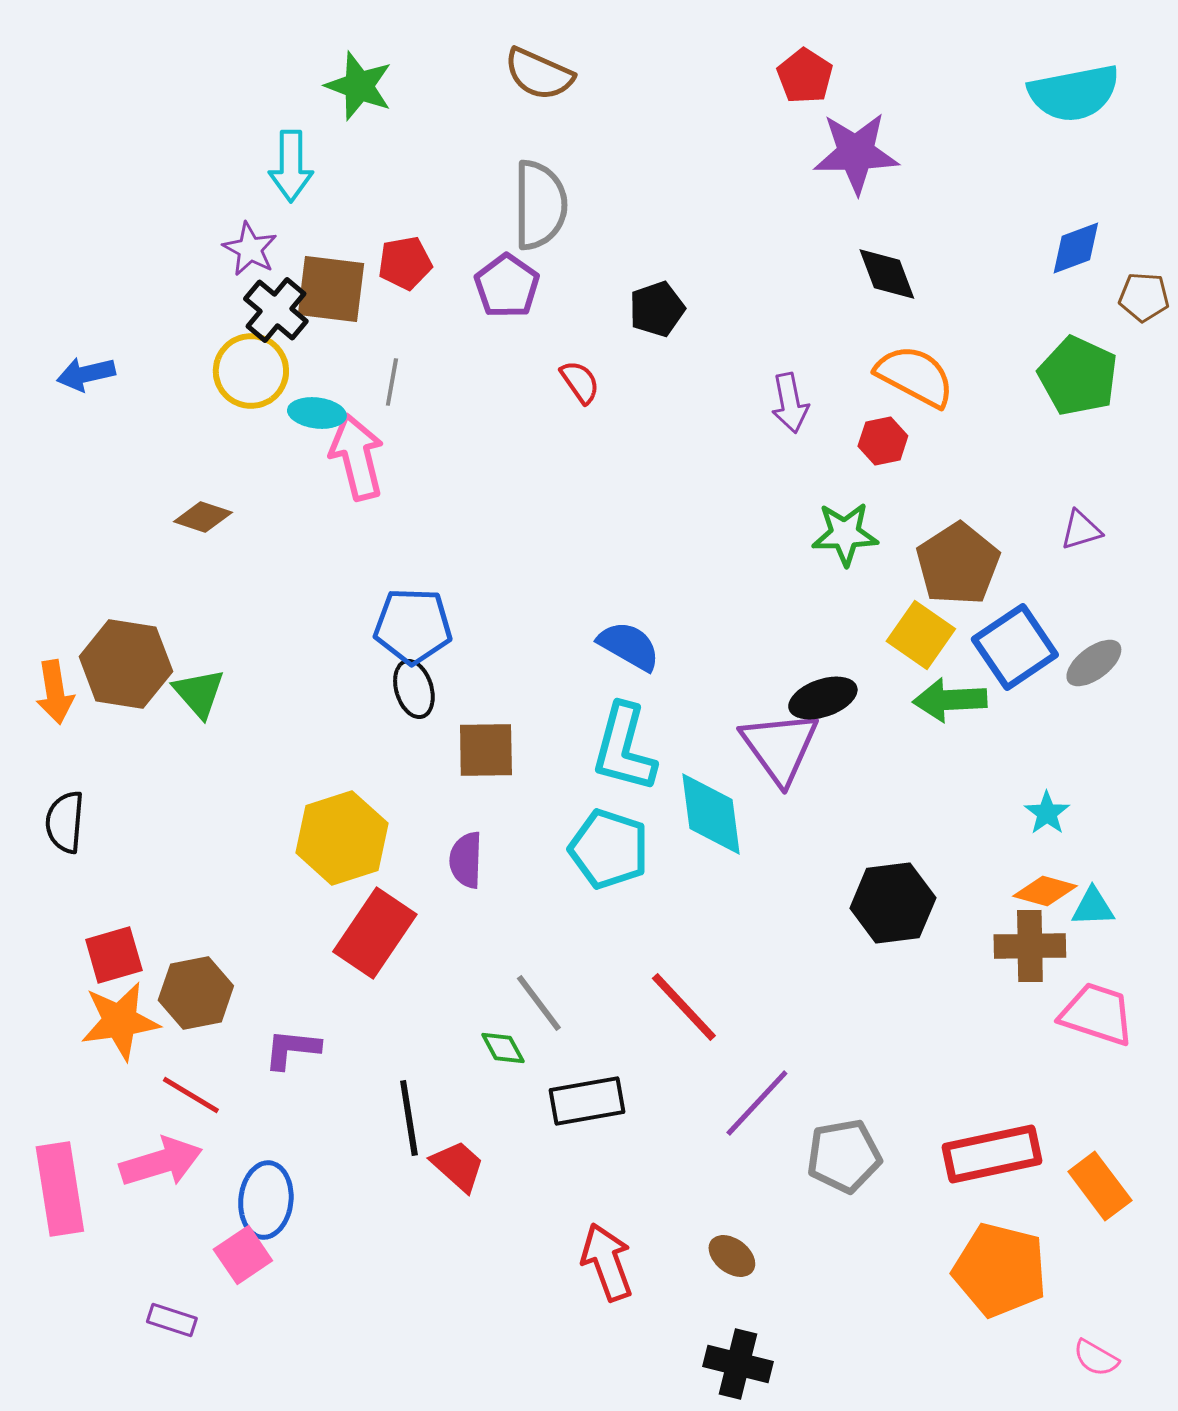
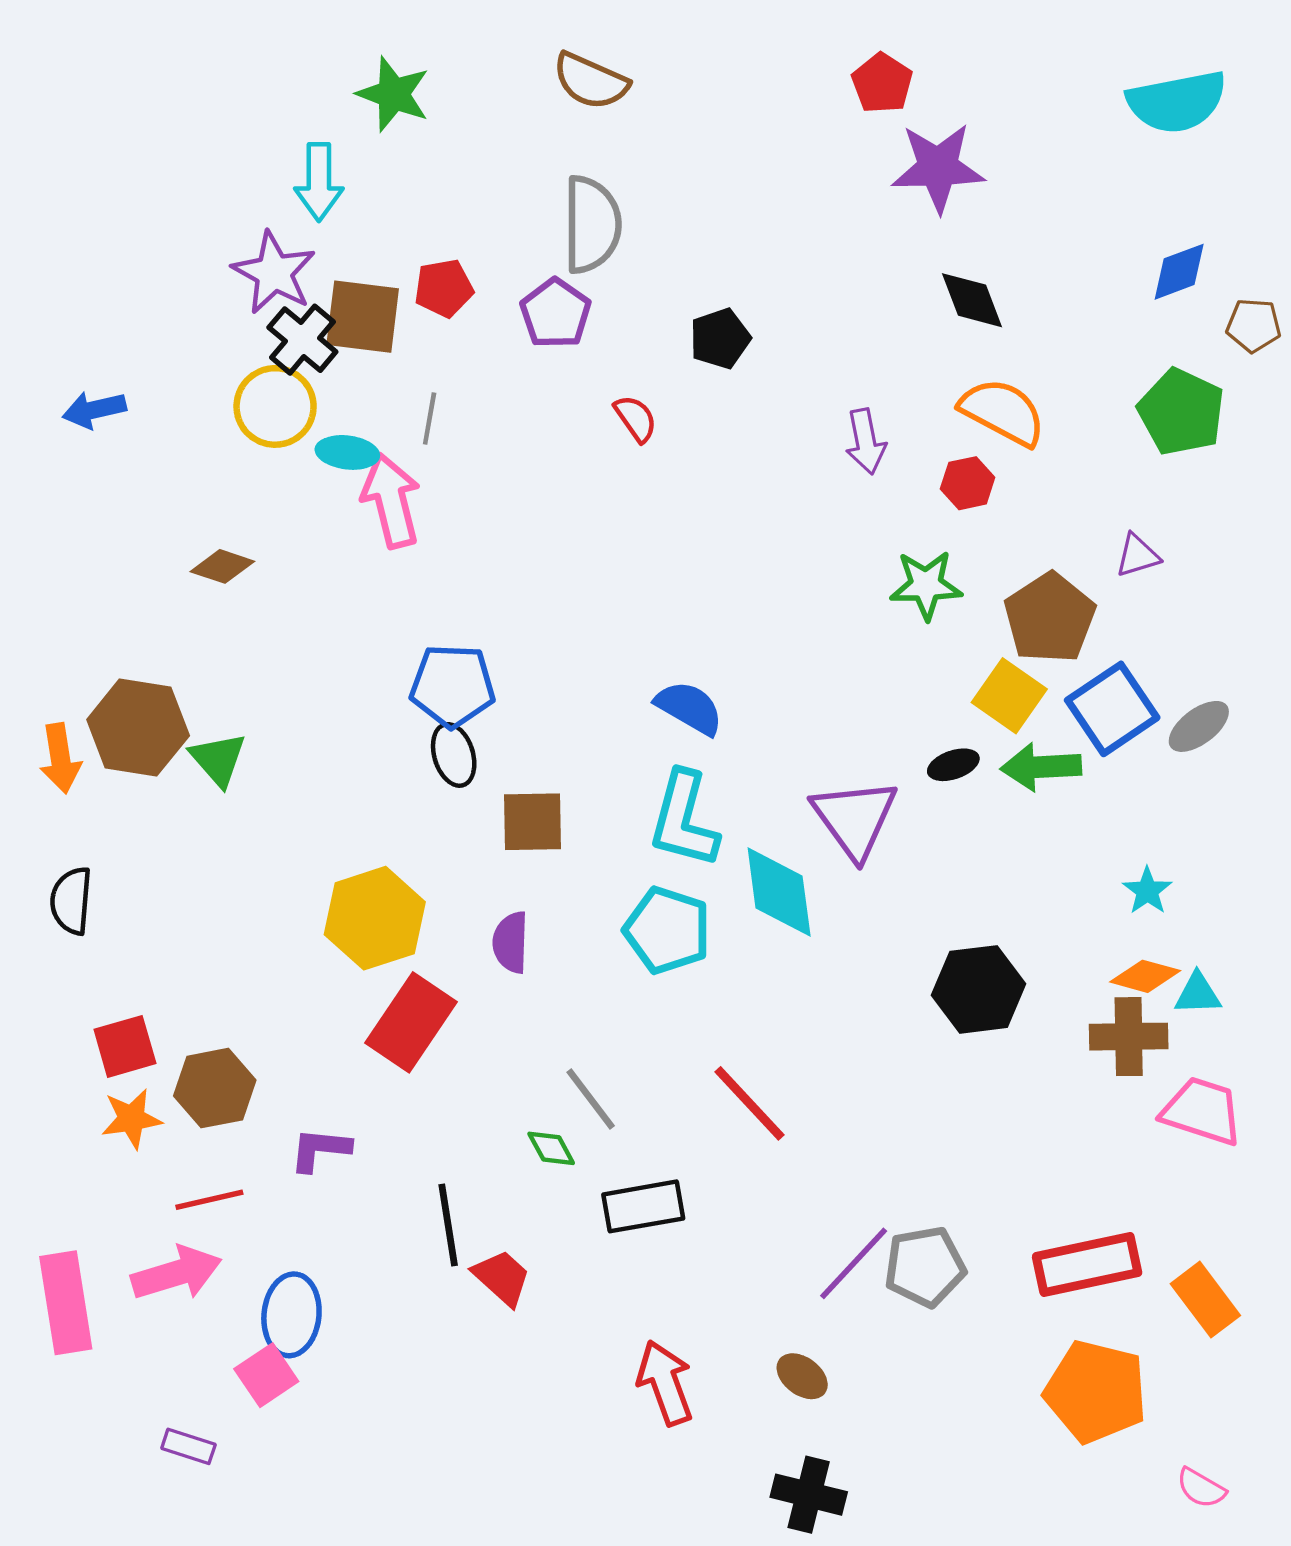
purple star: (250, 249) -> (274, 273), size x1.4
purple triangle: (1081, 530) -> (1137, 555), moved
black ellipse: (823, 698) -> (953, 765), moved, size x0.7
orange star: (120, 1021) -> (131, 1119), size x0.7
red line: (191, 1095) -> (209, 1200), turned -44
purple line: (757, 1103) -> (854, 1263), moved

